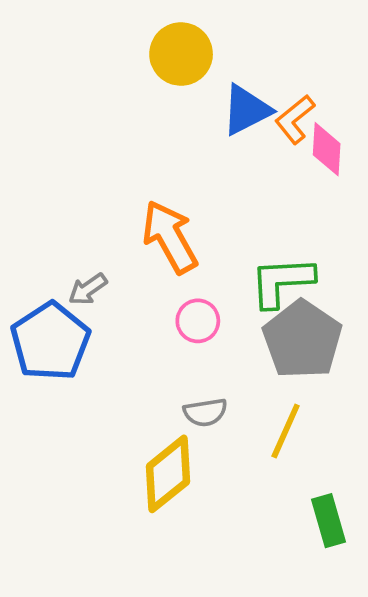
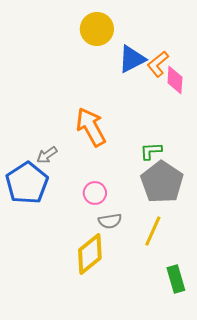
green L-shape: (282, 282) -> (151, 151), size x0.6
pink circle: (198, 321) -> (95, 193), moved

